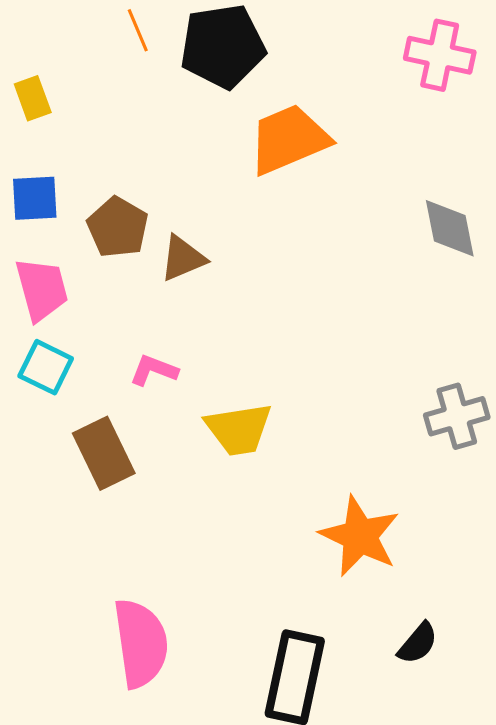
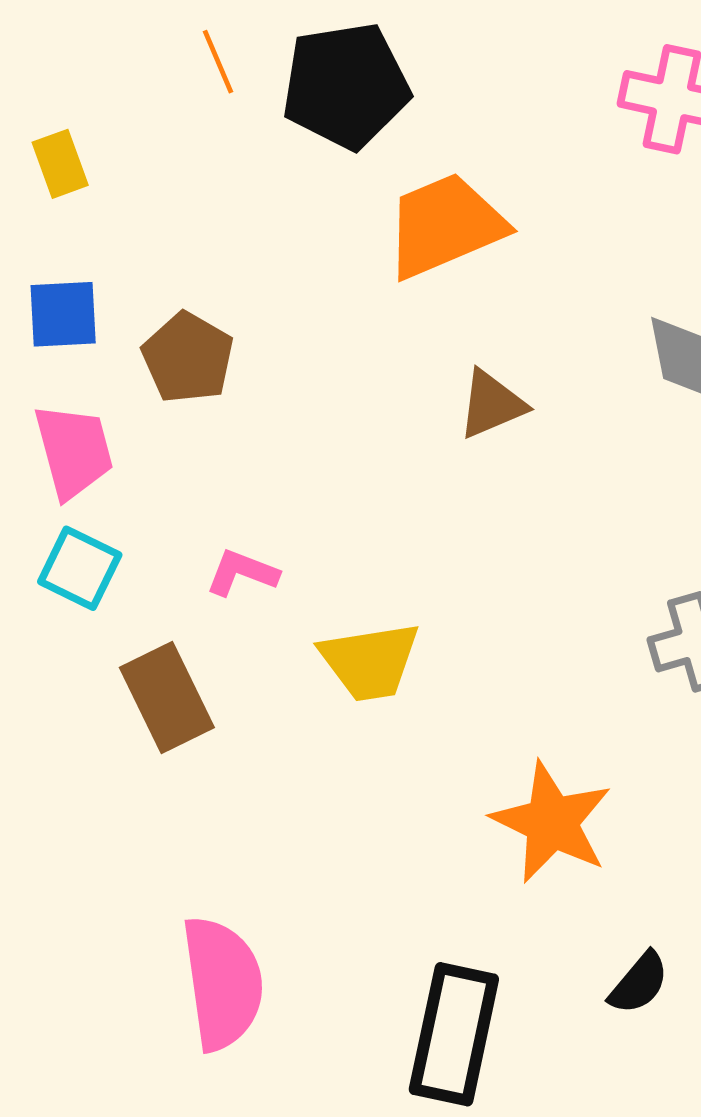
brown triangle: (183, 258) -> (492, 404), moved

